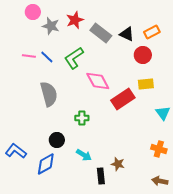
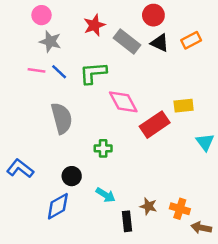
gray star: (51, 26) -> (50, 42), moved
red circle: (143, 55) -> (153, 15), moved
green L-shape: (74, 58) -> (93, 73), turned 30
orange cross: (159, 149) -> (180, 209), moved
blue L-shape: (16, 151) -> (20, 169), moved

